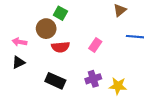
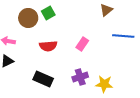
green square: (60, 13) -> (48, 13), turned 32
brown circle: (46, 29) -> (28, 18), moved

